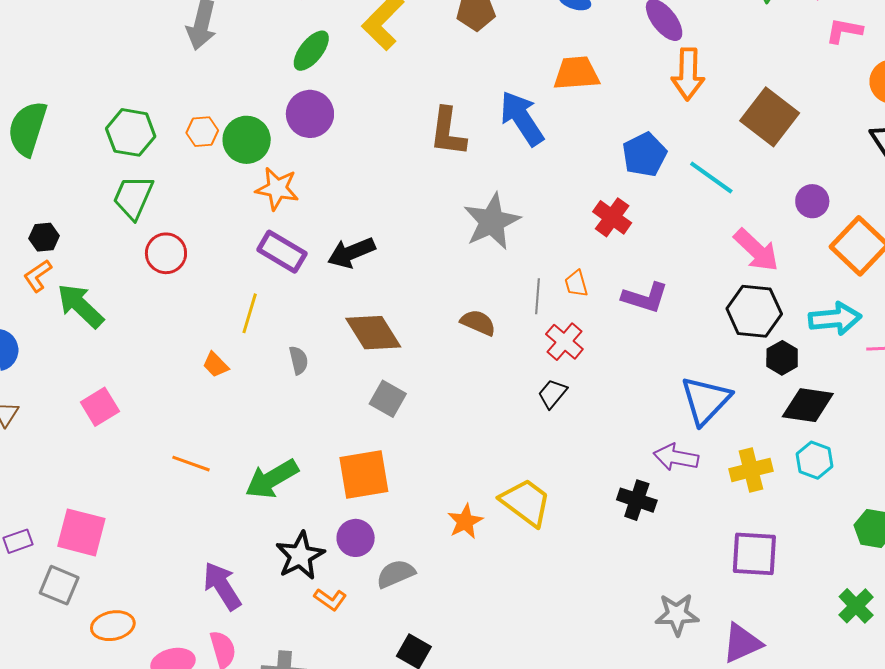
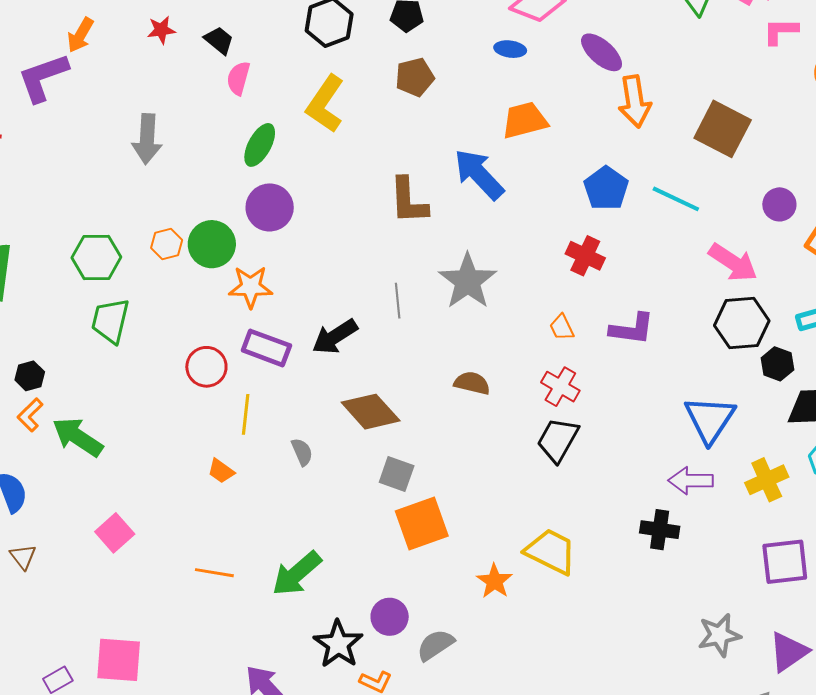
red circle: (166, 253) -> (206, 367), moved
gray line: (538, 296) -> (398, 301), moved
black trapezoid: (552, 394) -> (558, 440), size x1.5
orange square: (364, 474) -> (422, 524), moved

